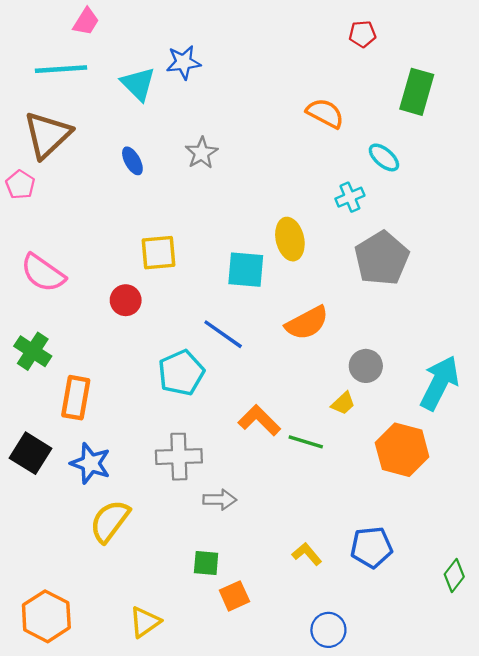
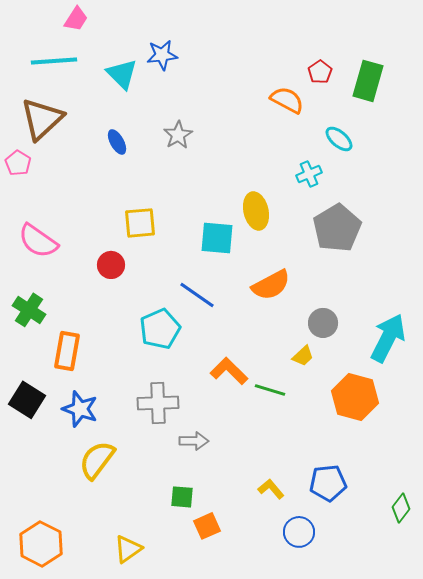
red pentagon: (362, 34) -> (320, 72), moved, turned -30
blue circle: (328, 630) -> (299, 532), moved

